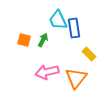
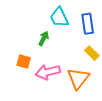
blue rectangle: (74, 28) -> (88, 24), moved
orange square: (24, 40) -> (24, 61), moved

